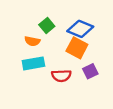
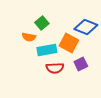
blue diamond: (80, 29) -> (86, 27), moved
cyan rectangle: (33, 63) -> (47, 50), moved

